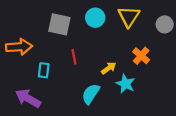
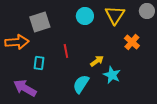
gray square: (59, 24) -> (40, 22), moved, turned -30
gray circle: (165, 24) -> (147, 11), moved
orange cross: (141, 56) -> (132, 42), moved

